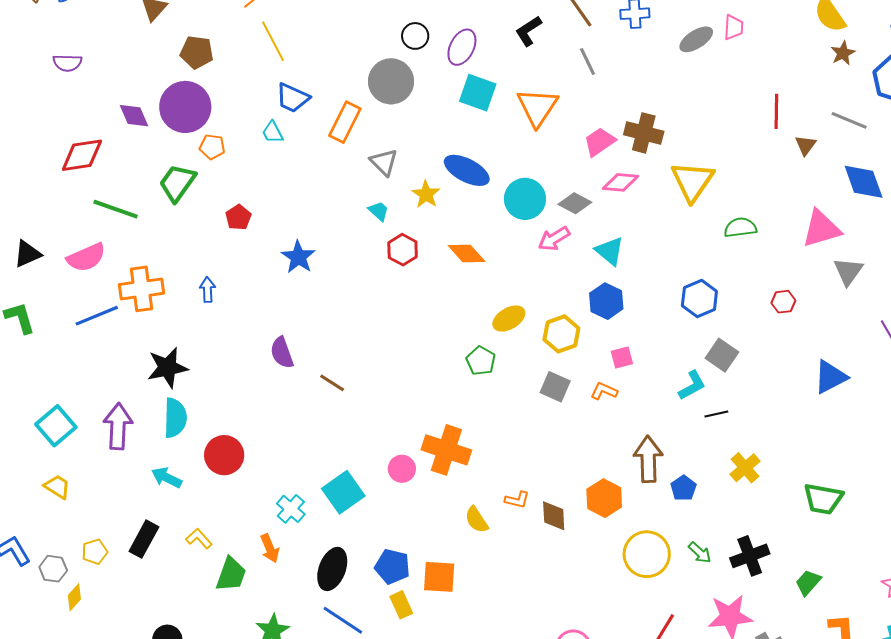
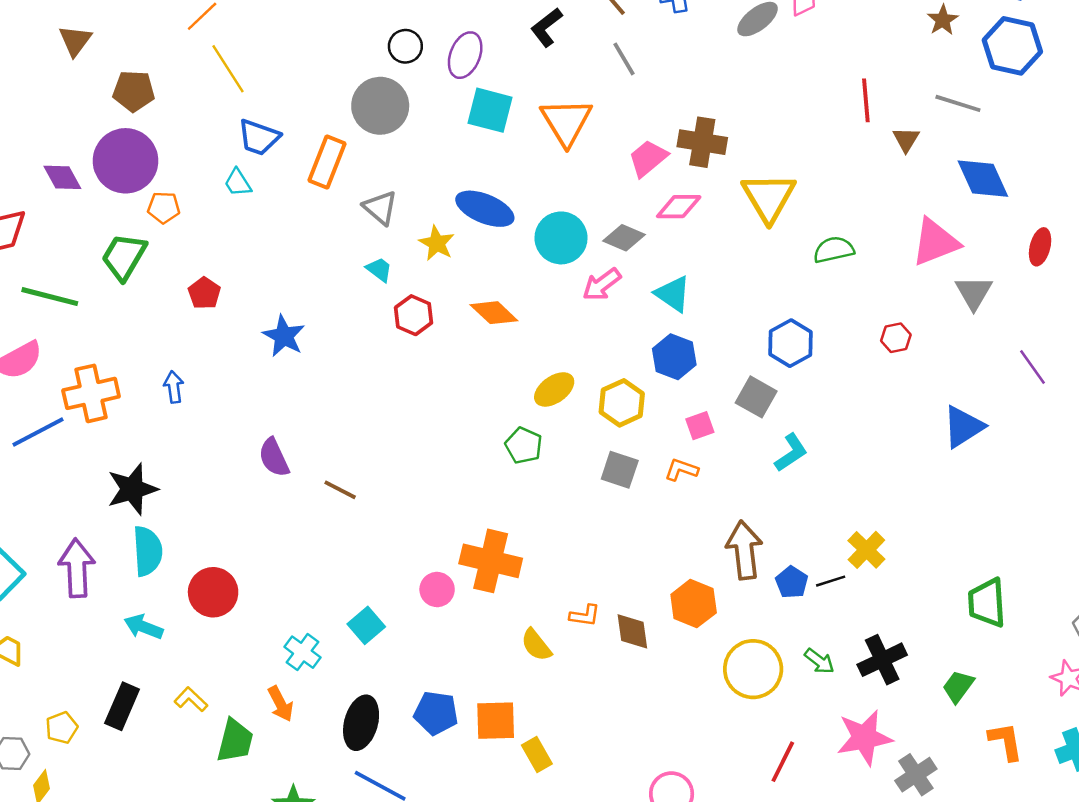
gray square: (722, 355) -> (756, 397), moved
black line: (716, 414) -> (831, 581), moved
cyan square: (343, 492) -> (366, 625), size x0.7
green trapezoid: (823, 499) -> (987, 603), moved, turned 81
yellow rectangle: (401, 605) -> (537, 754), moved

